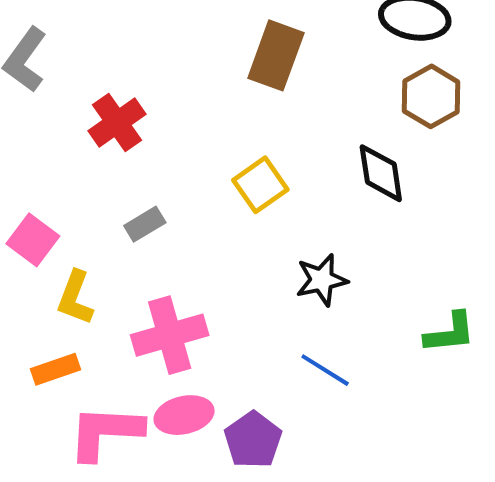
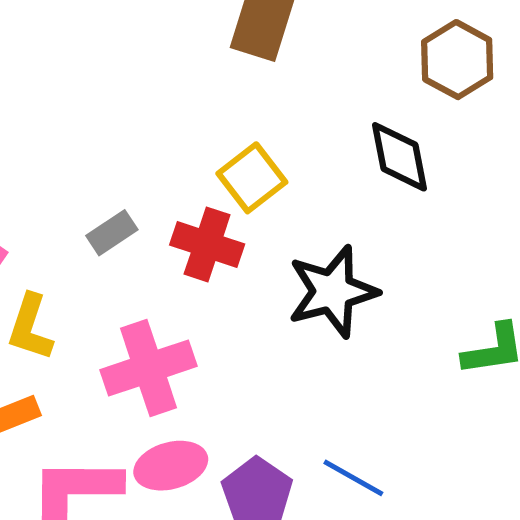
red cross: (117, 122) -> (207, 244), moved, turned -34
black star: (322, 280) -> (333, 292), size x1.4
blue line: (325, 370) -> (353, 478), moved

